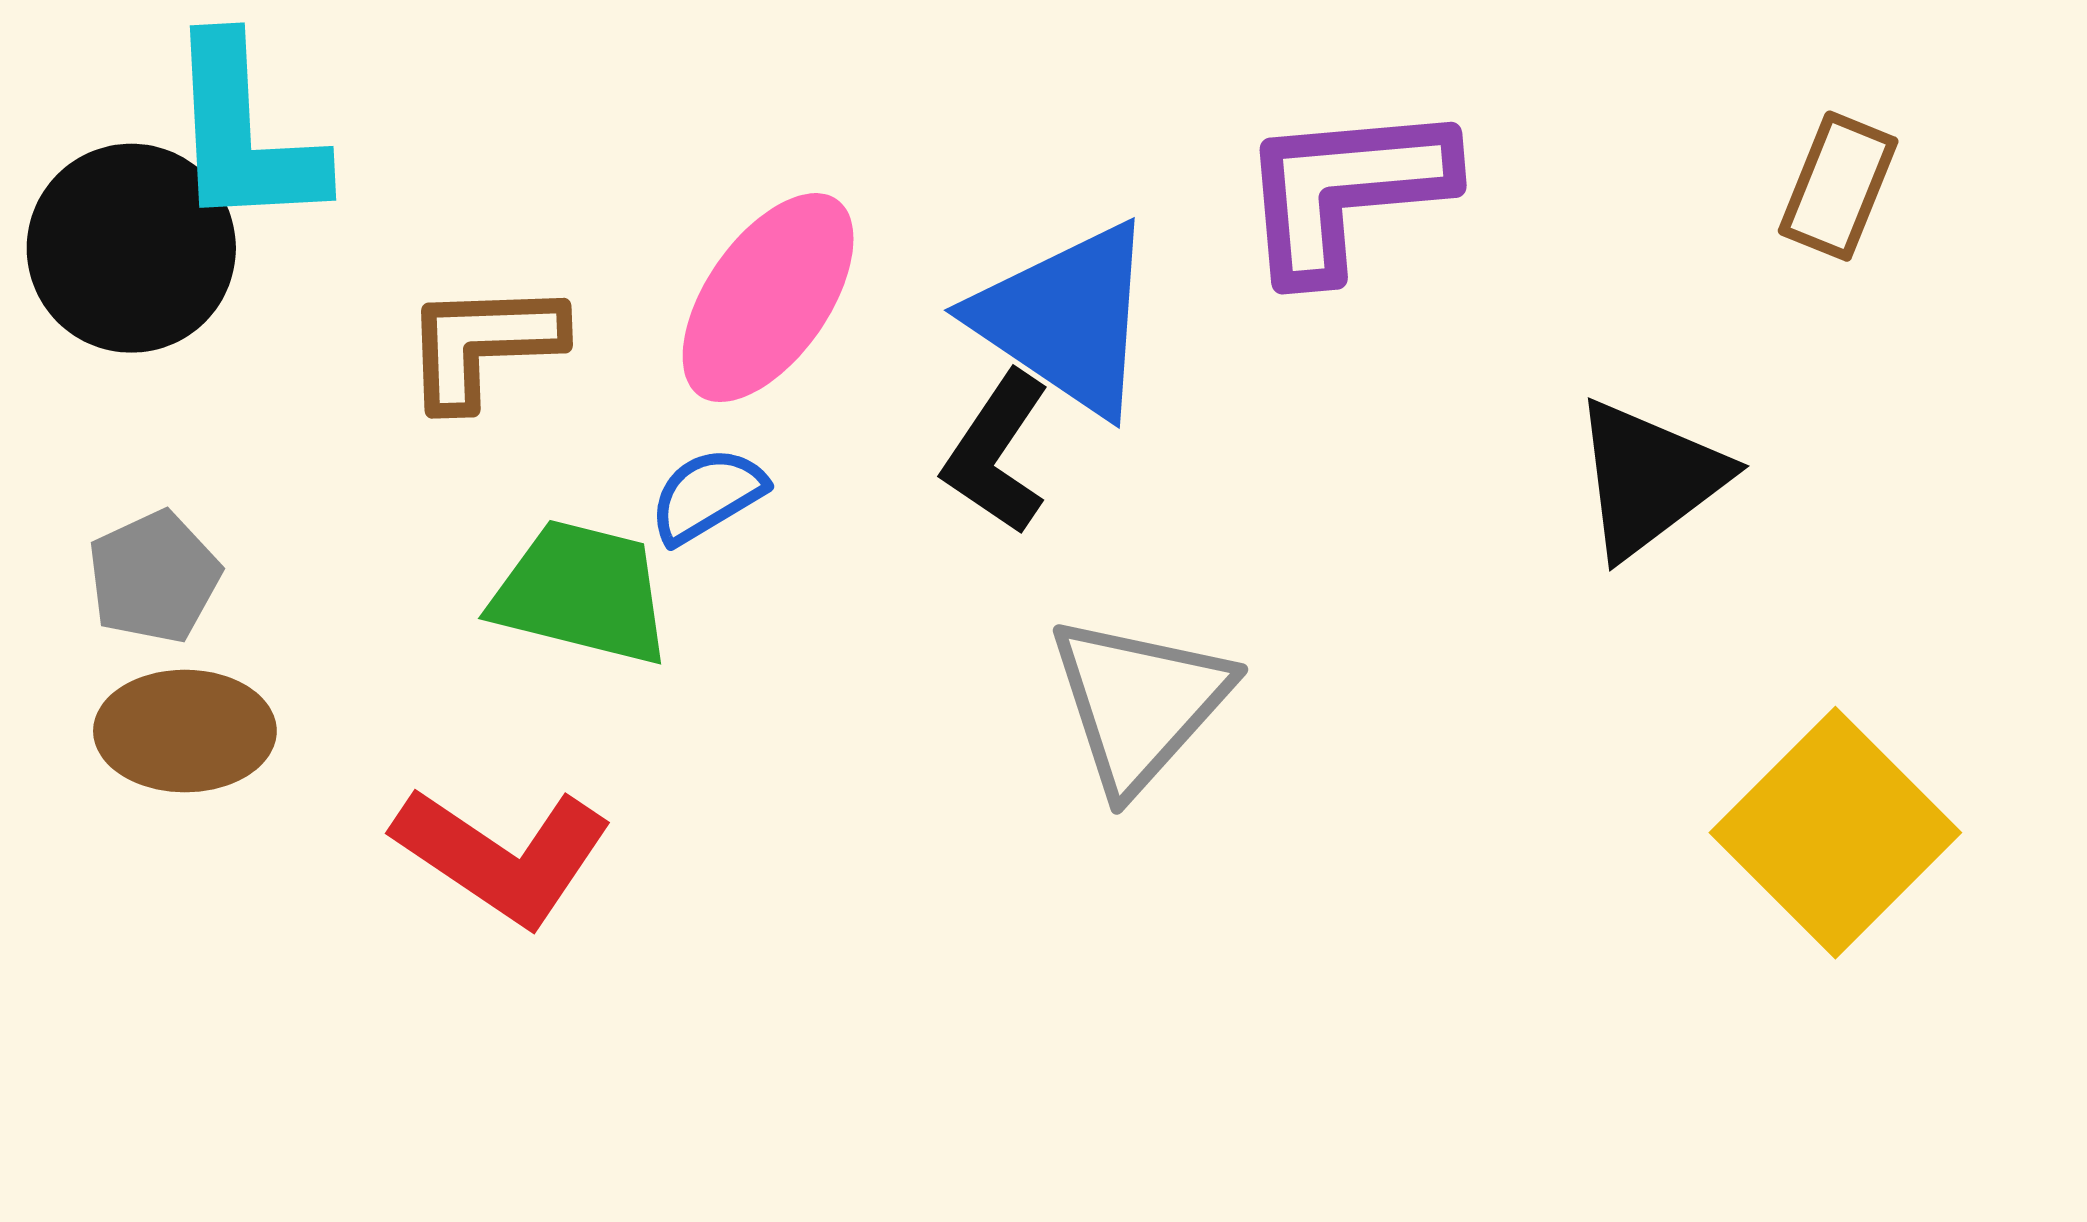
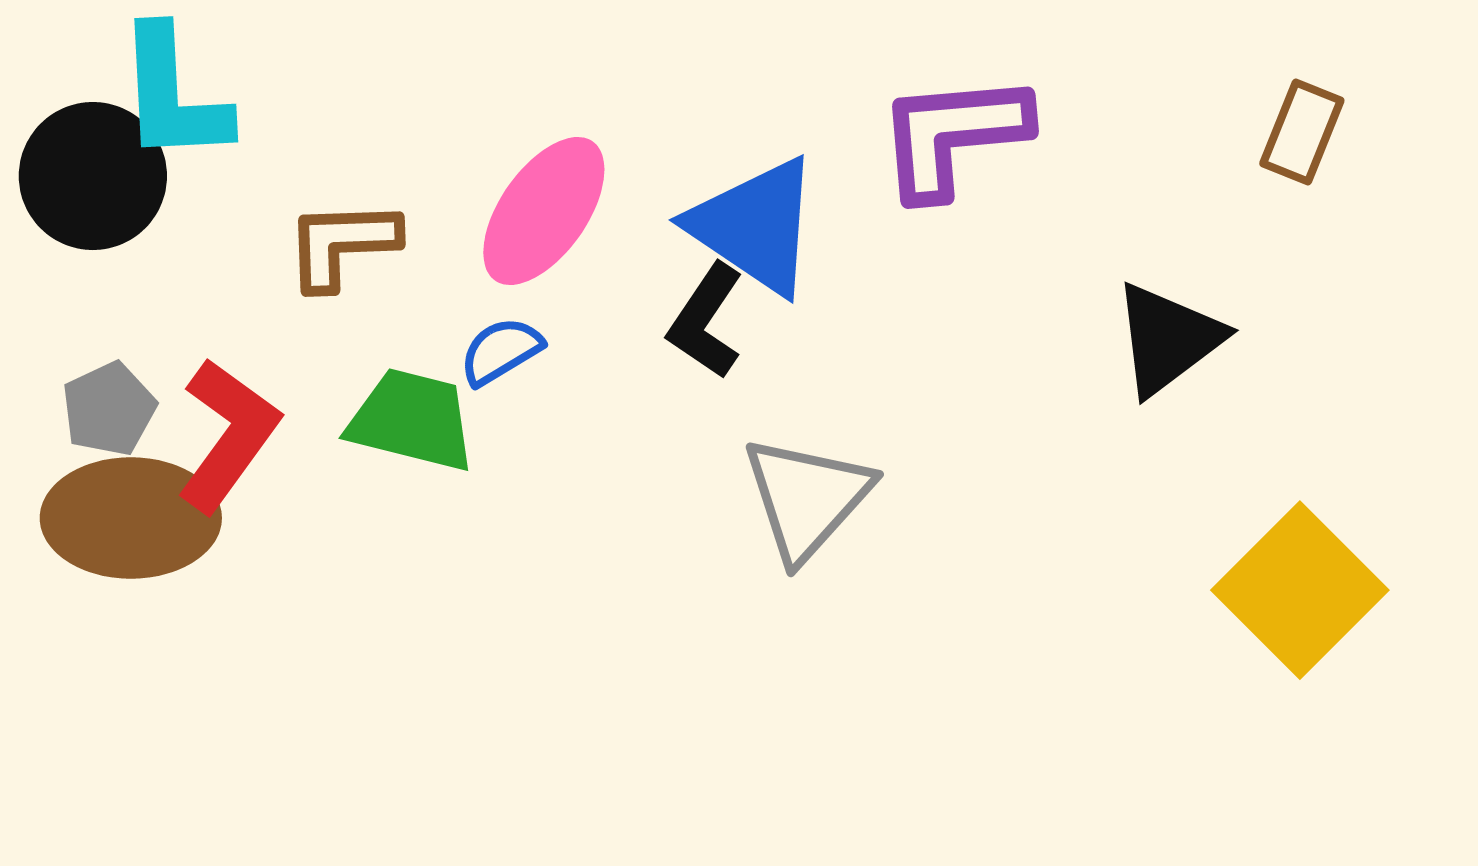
brown ellipse: (185, 731) -> (131, 518), size x1.4
red L-shape: (503, 855) -> (228, 435), moved, turned -88

